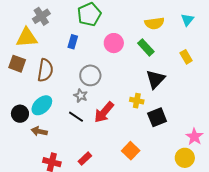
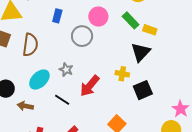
yellow rectangle: (186, 57) -> (150, 30), moved, turned -40
gray circle: (90, 75) -> (82, 36), moved
cyan ellipse: (42, 105) -> (39, 80), moved
black line: (76, 117) -> (62, 100), moved

